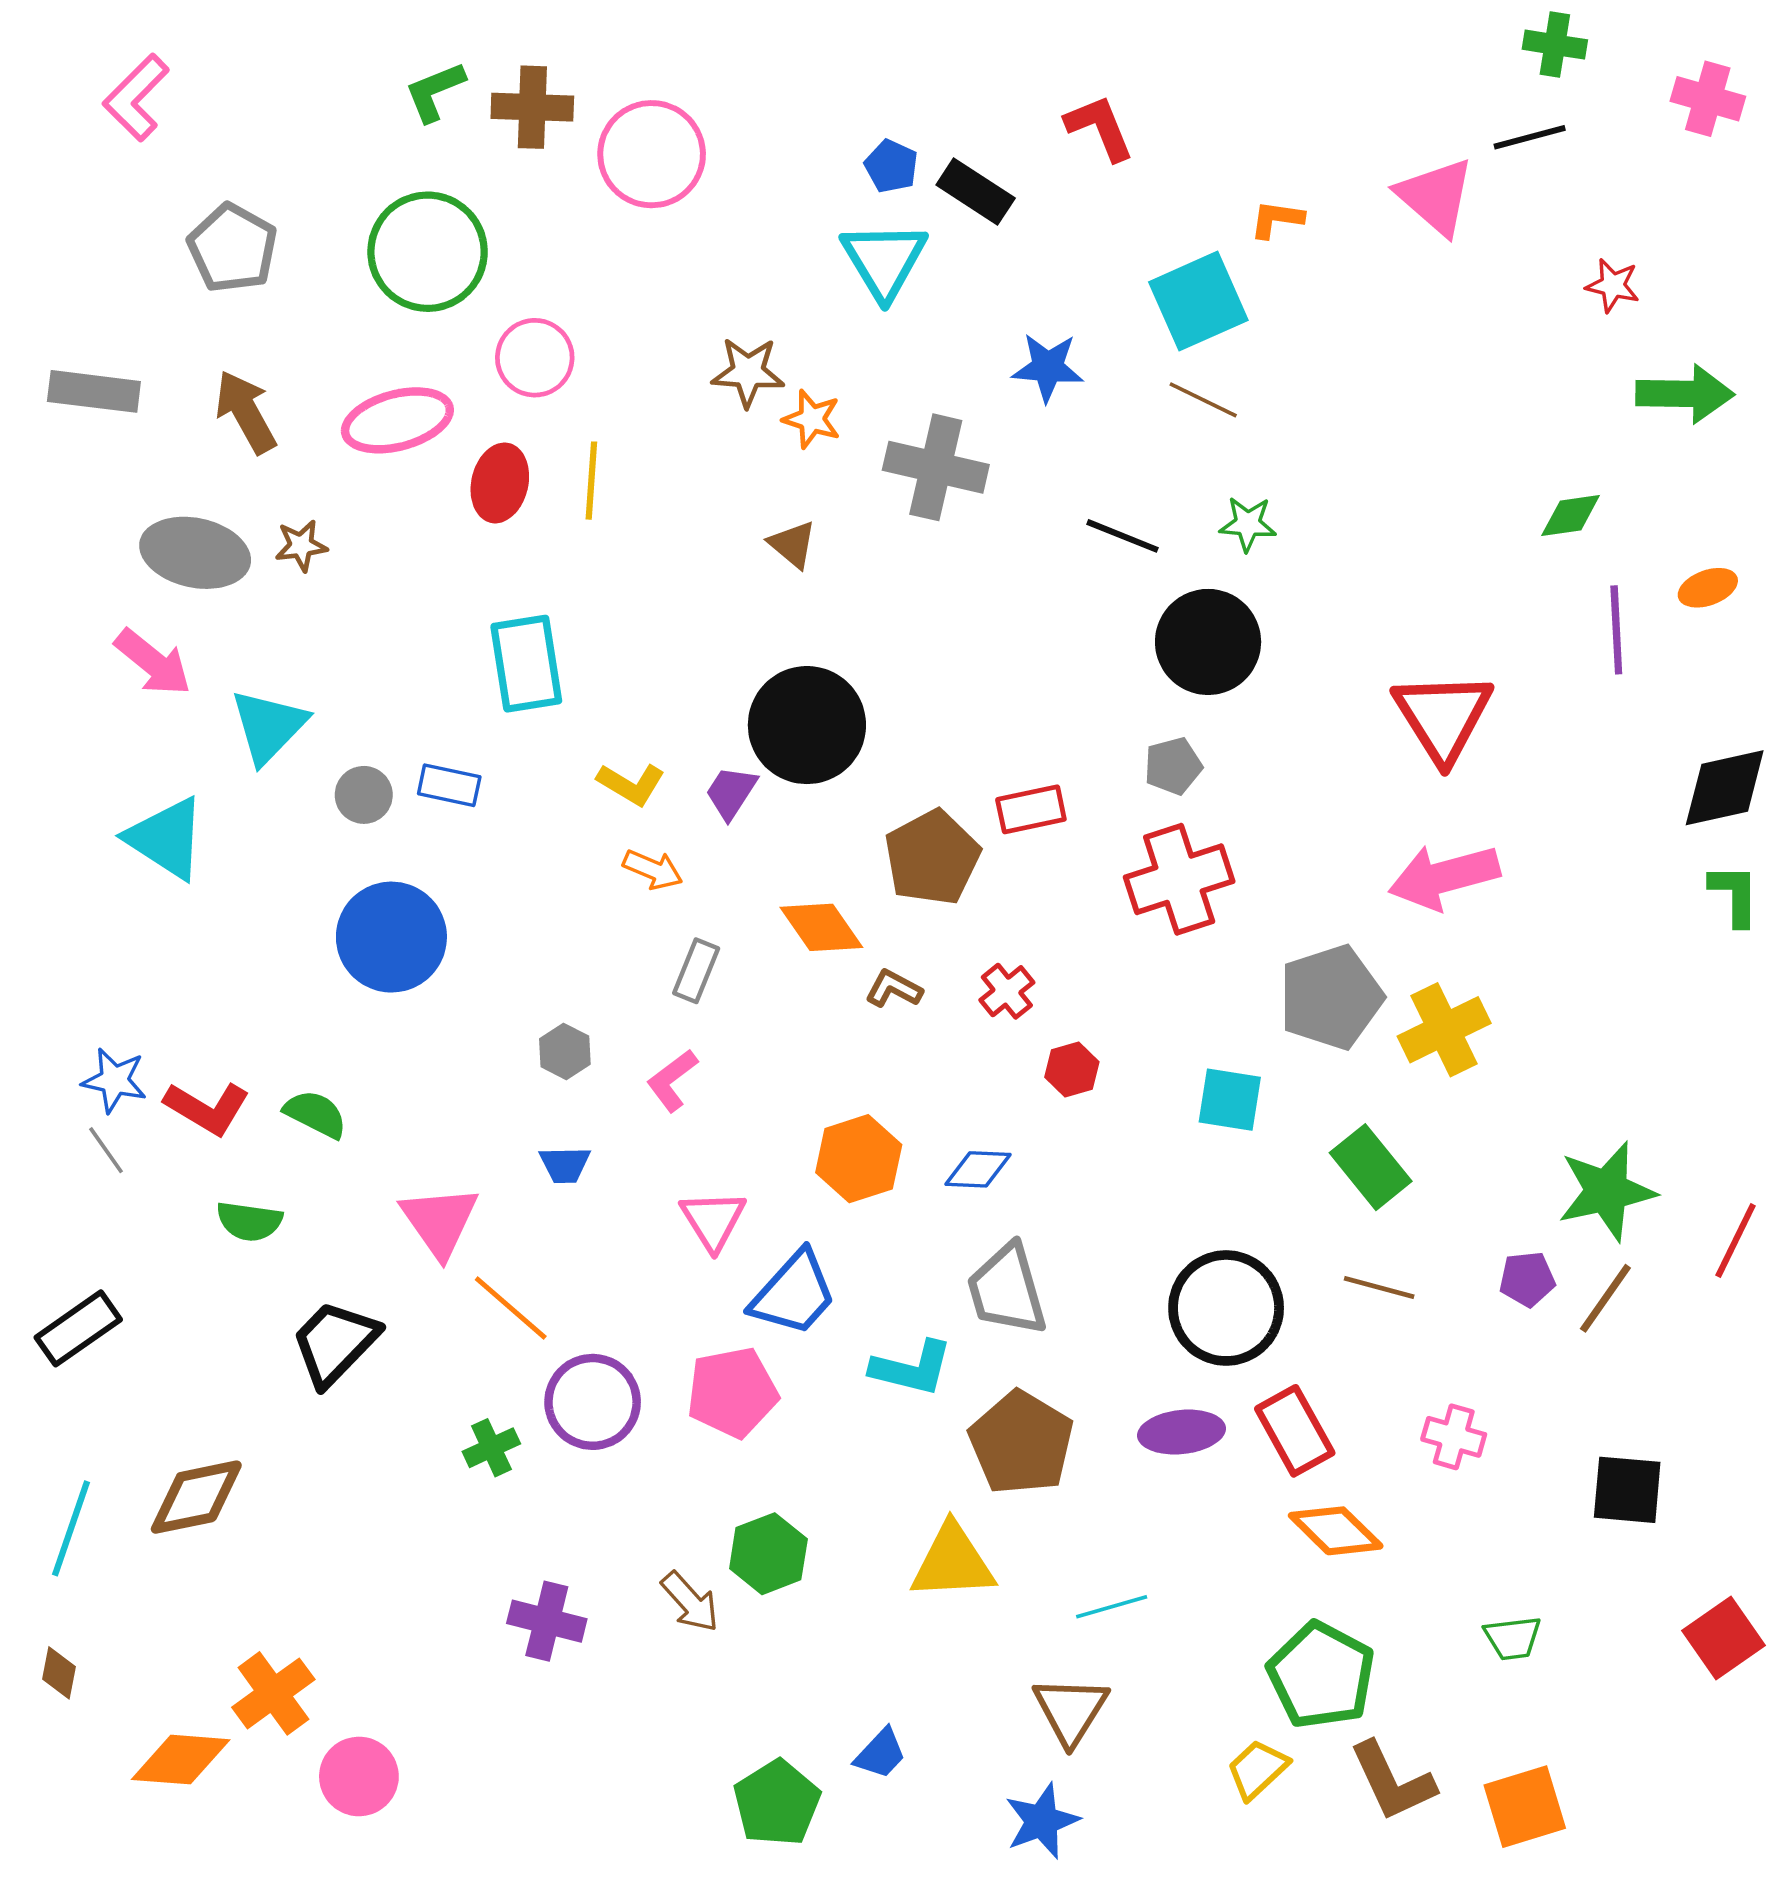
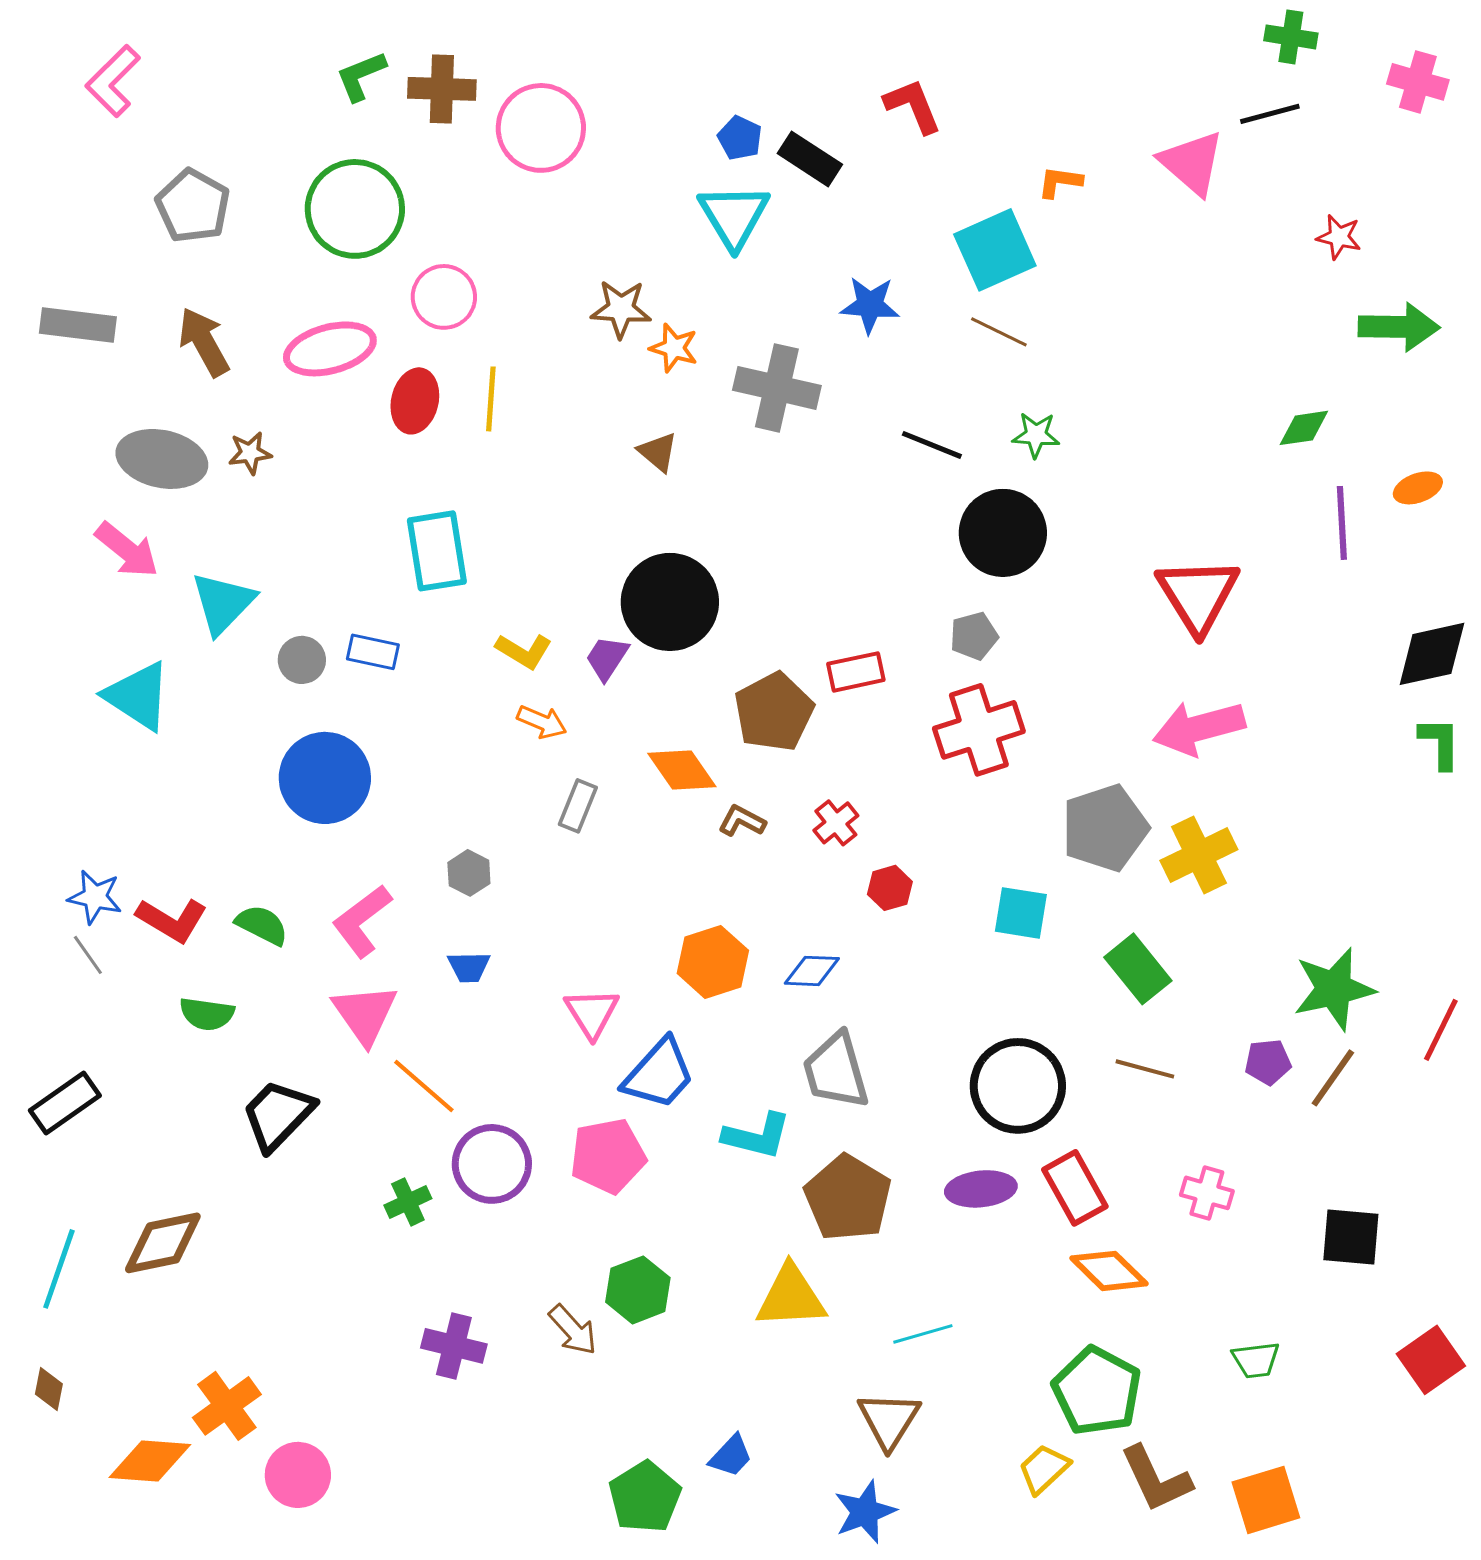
pink L-shape: (672, 1080) -> (362, 921), moved, size x1.4

